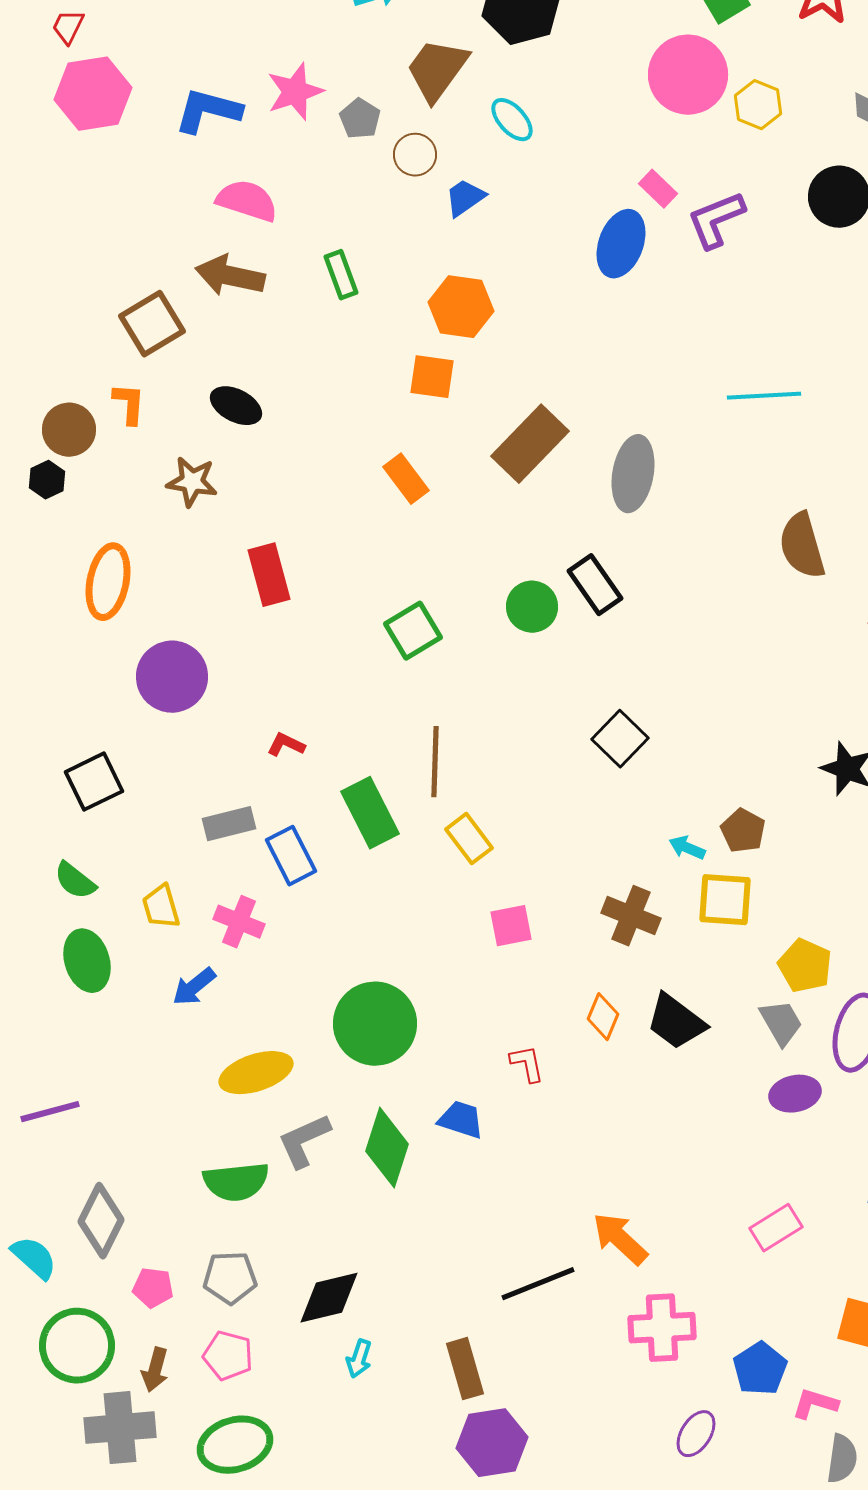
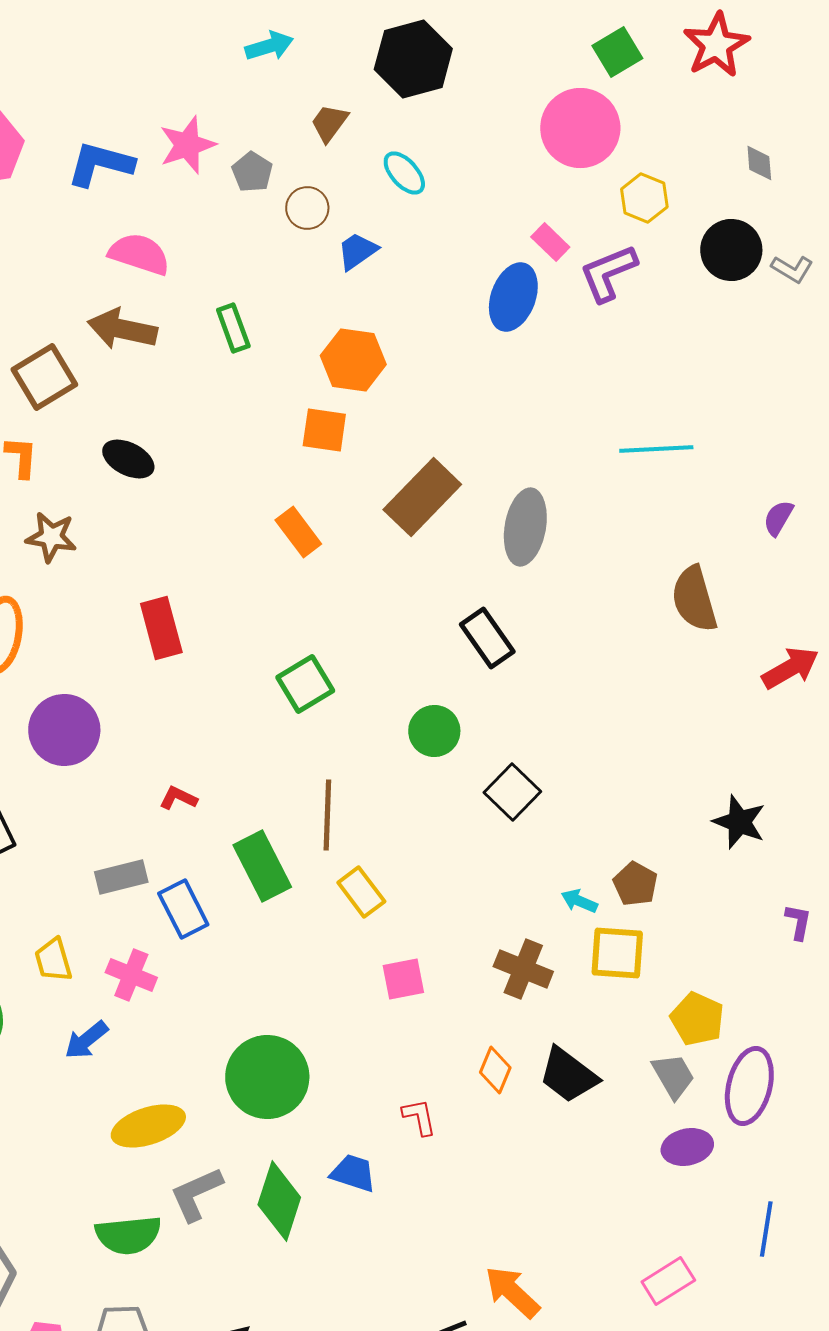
brown trapezoid: (437, 70) -> (329, 123), size x0.6
yellow hexagon: (758, 105) -> (644, 198), moved
brown star: (192, 482) -> (51, 537), moved
green circle: (532, 607) -> (434, 731), moved

